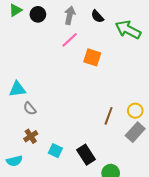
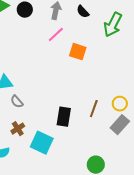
green arrow: (128, 30) -> (113, 25), turned -90
cyan square: (55, 151) -> (42, 143), size x1.6
black rectangle: (86, 155) -> (64, 117), moved, turned 42

